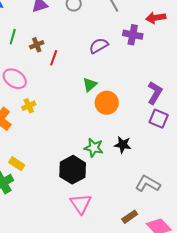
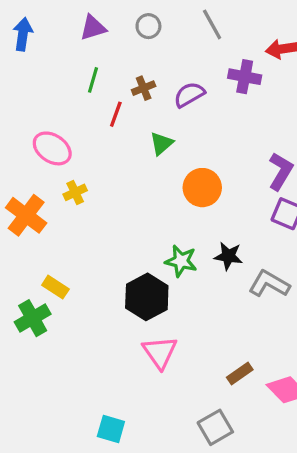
green line: (13, 37) -> (93, 80), moved
brown cross: (37, 45) -> (144, 88), moved
green triangle: (90, 85) -> (161, 144), moved
gray L-shape: (148, 184) -> (269, 284), moved

